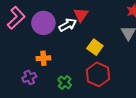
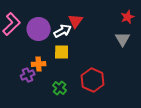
yellow square: (95, 47) -> (62, 52), moved, turned -35
purple cross: (29, 77) -> (28, 75), moved

